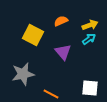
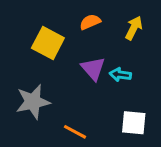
yellow arrow: (90, 25) -> (134, 28), turned -42
cyan arrow: (89, 39) -> (120, 75), moved, turned -136

